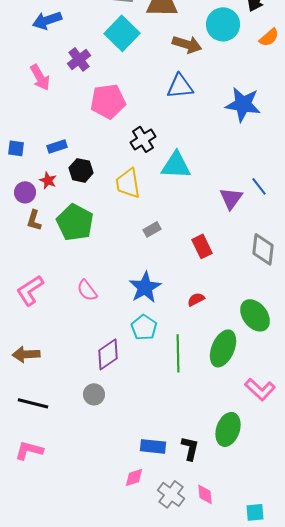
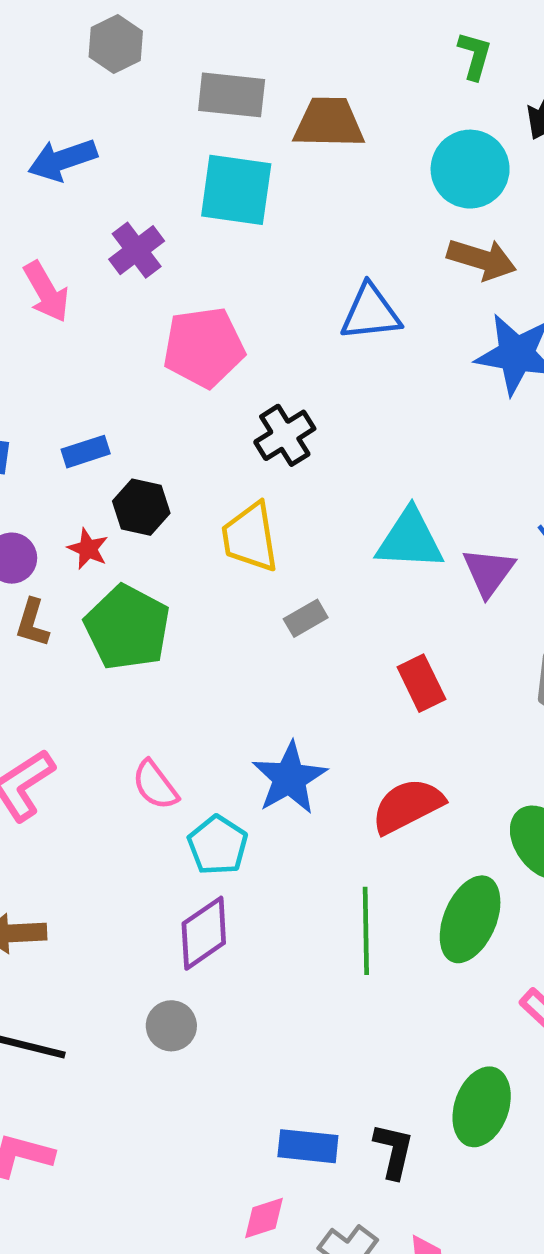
cyan square: (122, 33) -> (236, 190), turned -36
brown arrow: (187, 44) -> (482, 259), moved
cyan triangle: (176, 165) -> (410, 540), moved
red star: (48, 180) -> (88, 549), moved
gray rectangle: (152, 229) -> (306, 618), moved
red semicircle: (196, 299) -> (408, 806), size x1.8
cyan pentagon: (144, 327) -> (218, 845), moved

